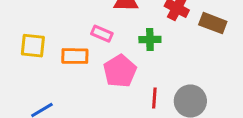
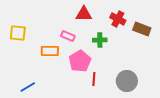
yellow square: (33, 46) -> (18, 33), moved
red line: (154, 98) -> (94, 79), moved

